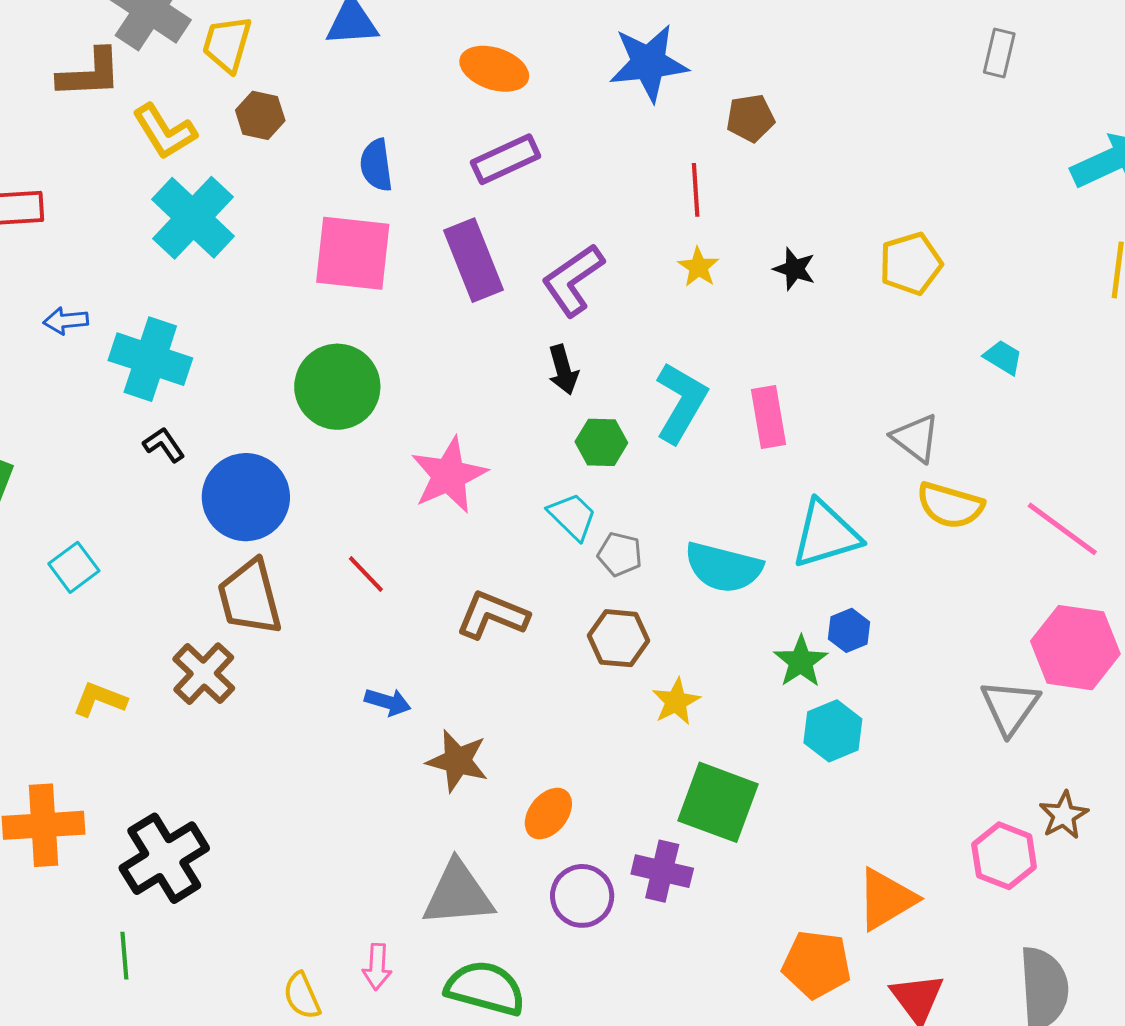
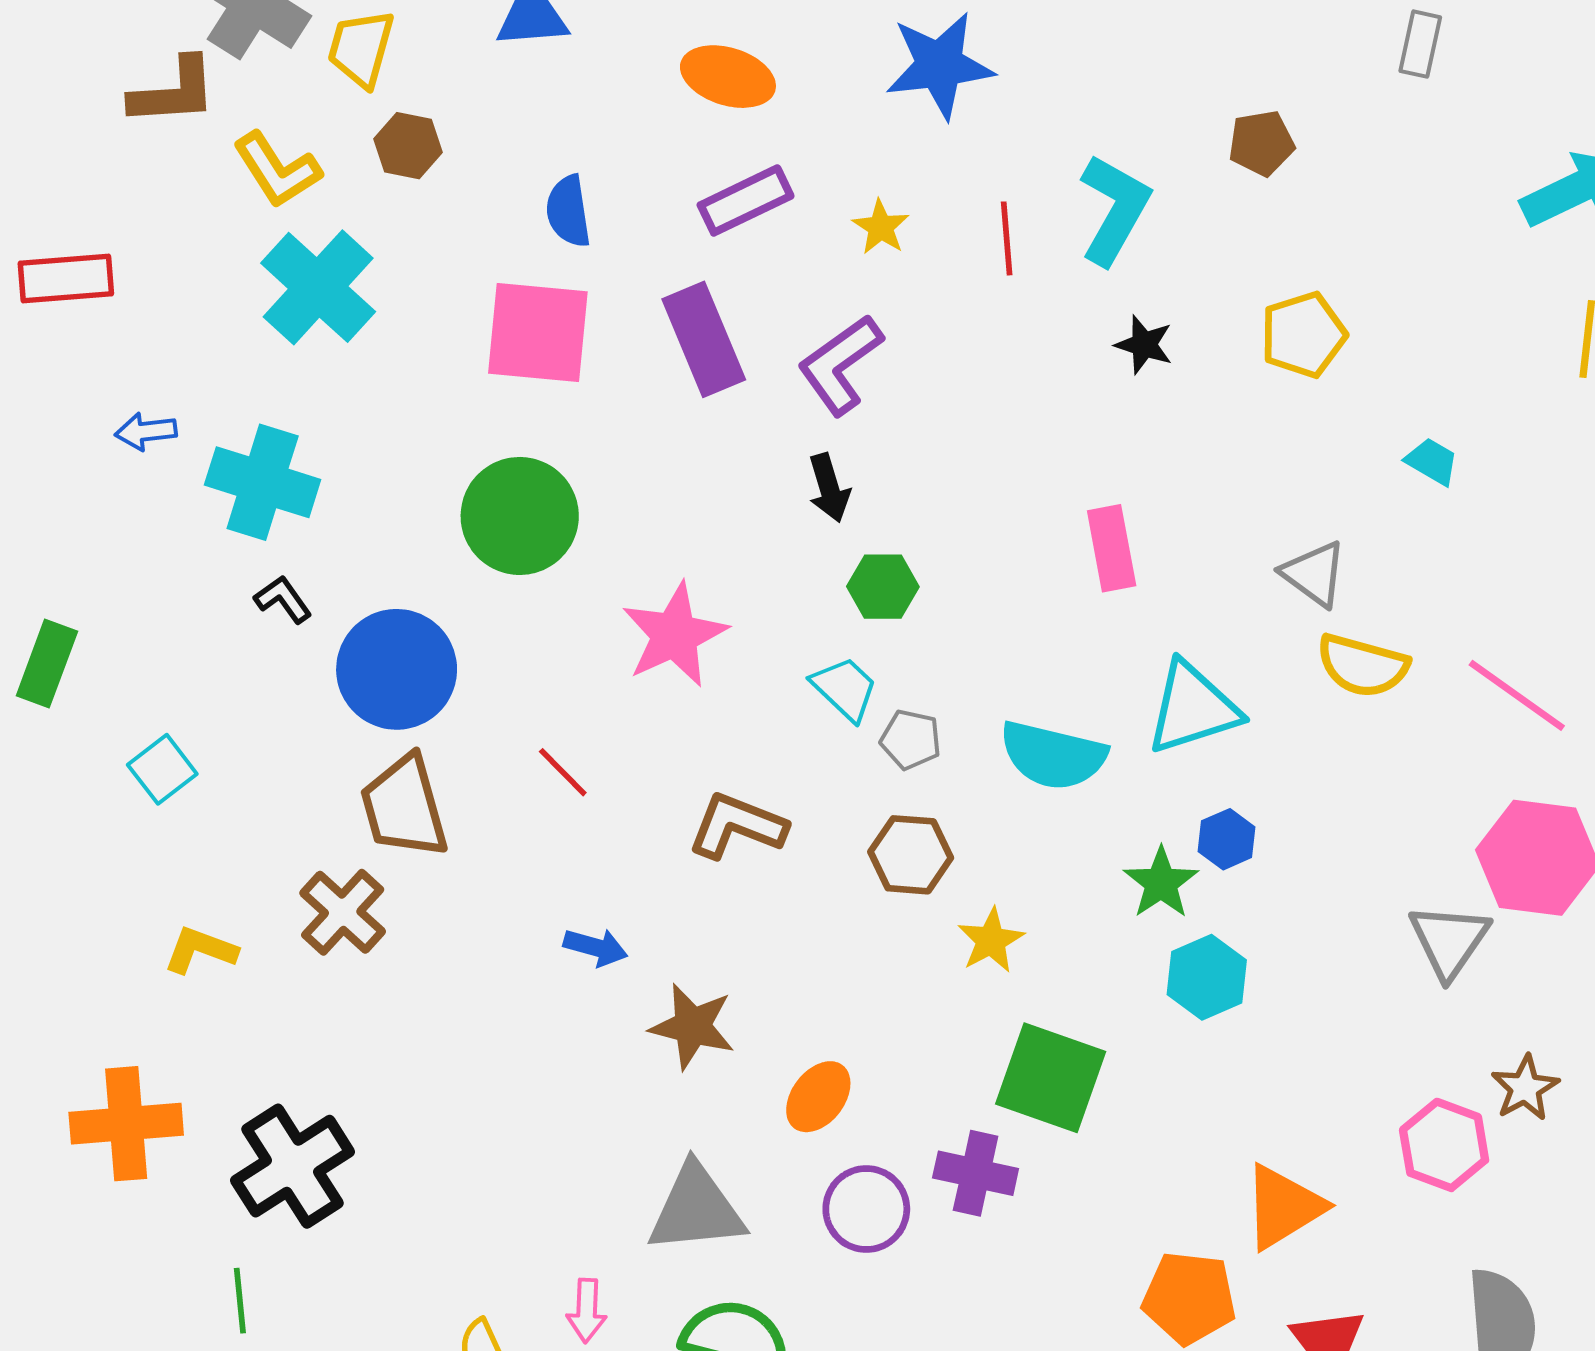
brown pentagon: (750, 118) -> (1261, 143), moved
yellow star: (698, 267) -> (881, 227), moved
cyan L-shape: (681, 403) -> (1114, 209), moved

